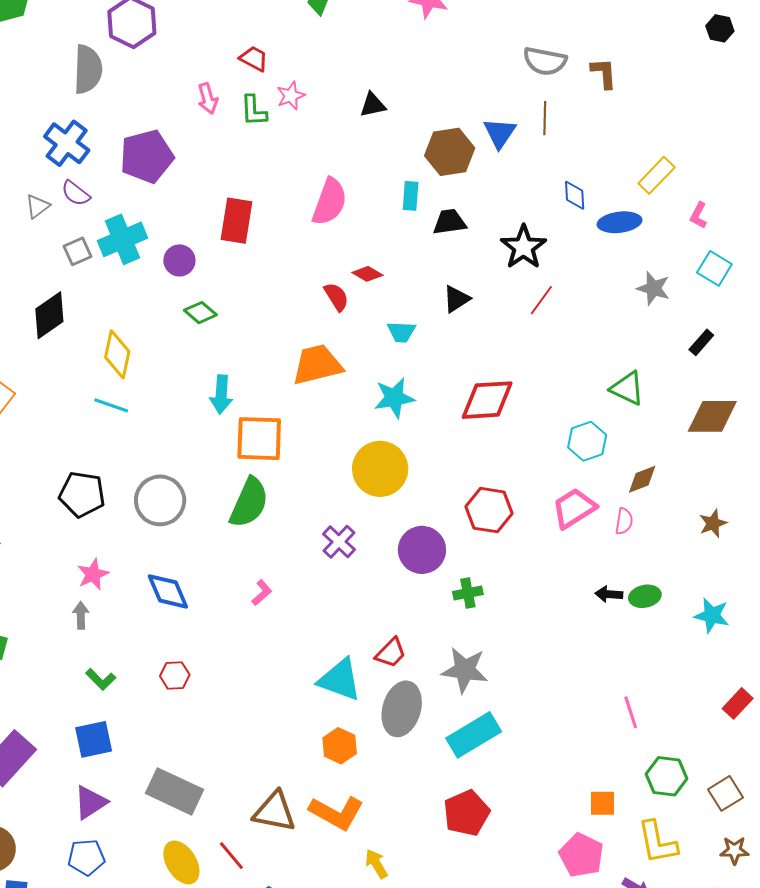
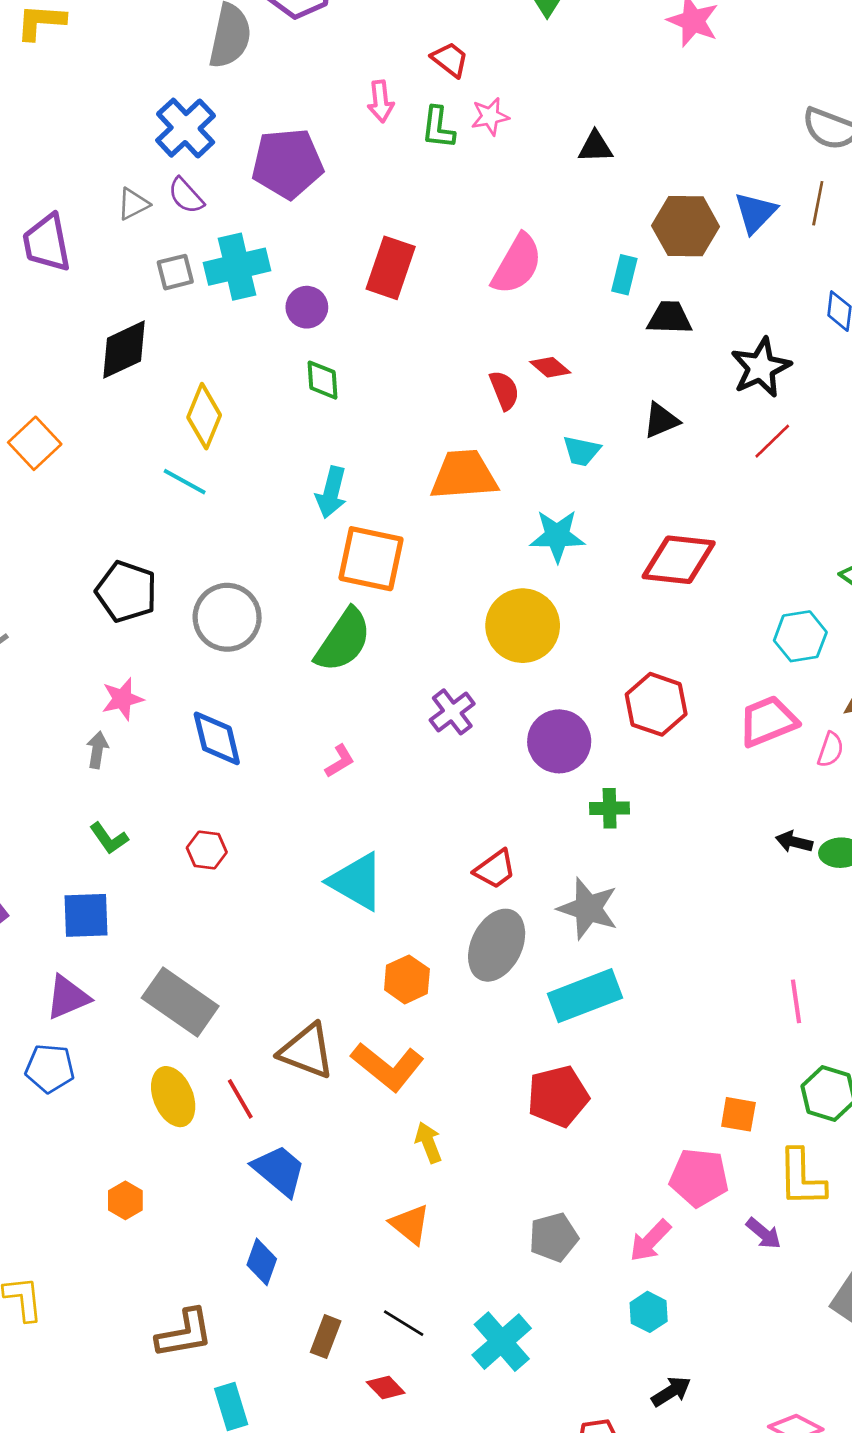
green diamond: (200, 313) -> (322, 380), turned 36
cyan triangle: (340, 680) -> (356, 882), moved
pink pentagon: (581, 855) -> (699, 1178), turned -30

